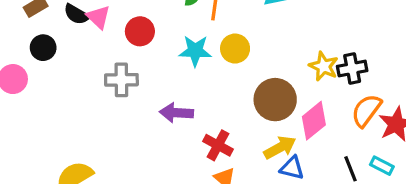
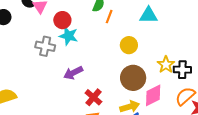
yellow circle: (235, 49) -> (129, 45), moved
cyan star: (195, 51) -> (69, 36), moved
purple arrow: (176, 113) -> (73, 73), turned -42

